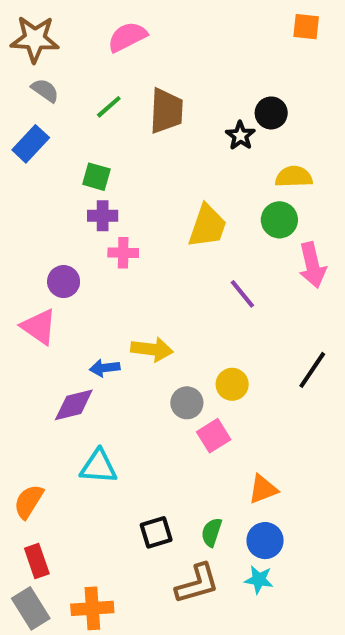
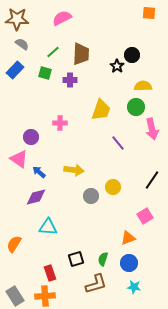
green square: (96, 177) -> (45, 73), moved
purple cross: (103, 216) -> (70, 80), moved
blue arrow: (105, 368) -> (39, 172), moved, turned 48
pink square: (214, 436) -> (145, 216), moved
red rectangle: (37, 561) -> (50, 273), moved
cyan star: (259, 580) -> (134, 287), moved

